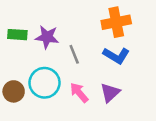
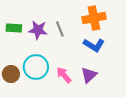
gray line: (74, 54) -> (60, 29), moved

